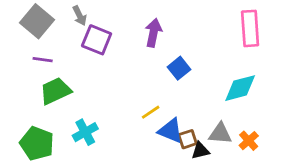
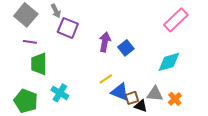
pink rectangle: (250, 28) -> (176, 20), turned 50
purple arrow: (153, 33) -> (105, 42), moved
green trapezoid: (55, 91) -> (39, 64), turned -65
cyan cross: (85, 132) -> (60, 93), turned -30
black triangle: (200, 151) -> (141, 106), turned 32

